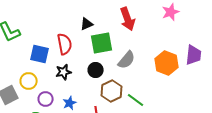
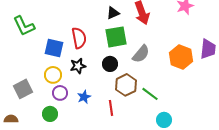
black triangle: (87, 24) -> (113, 13), moved
yellow circle: (29, 81) -> (53, 75), moved

